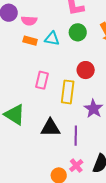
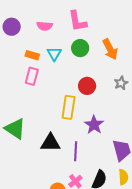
pink semicircle: (29, 21) -> (45, 26), moved
cyan triangle: (52, 39) -> (54, 54), turned 49
pink rectangle: (42, 80) -> (32, 76), moved

